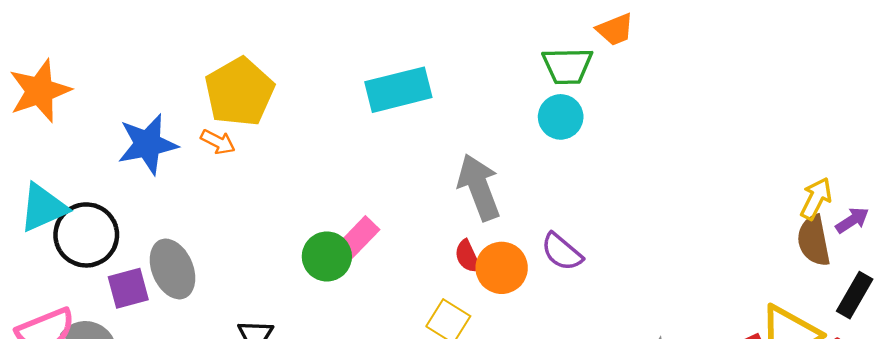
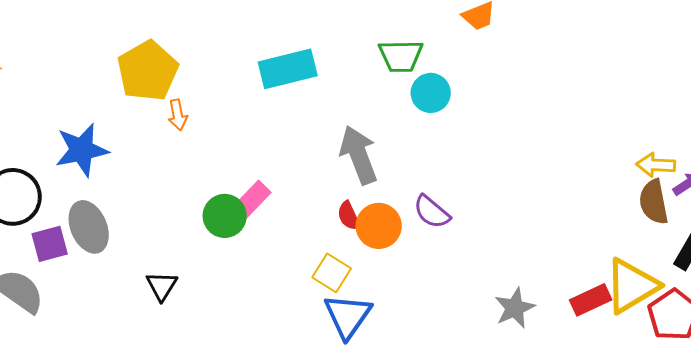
green trapezoid: (567, 66) -> (401, 56), moved
orange arrow: (218, 142) -> (178, 115), moved, turned 52
blue star: (148, 144) -> (82, 150), moved
yellow arrow: (816, 199) -> (656, 165), turned -114

